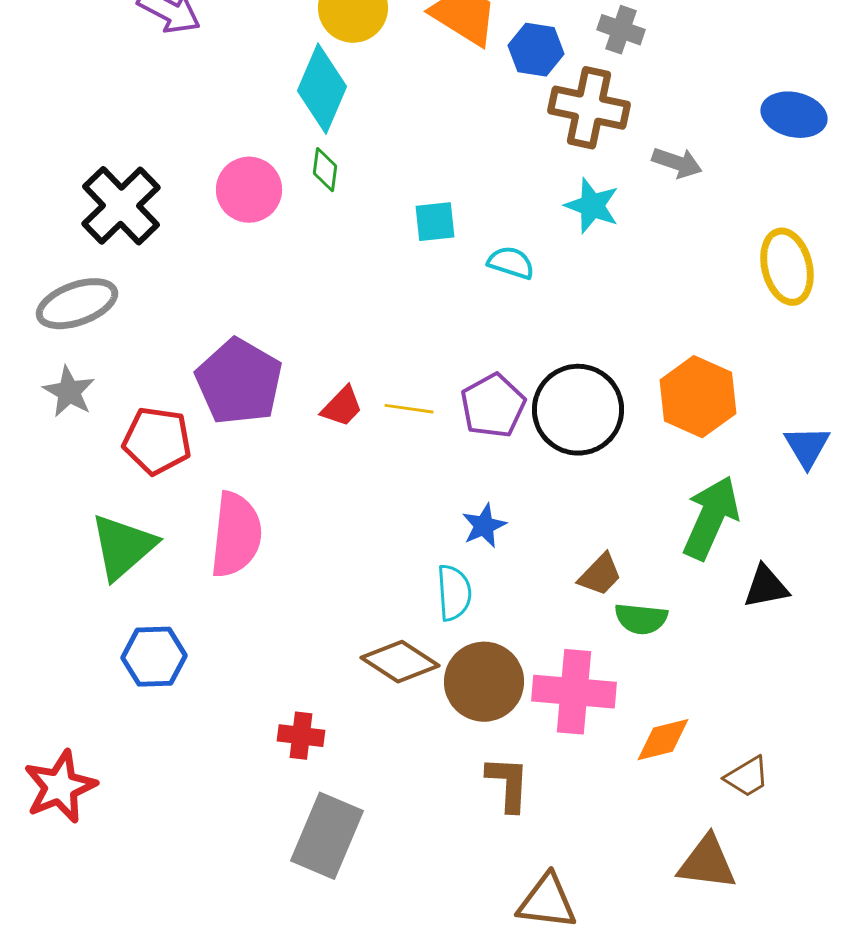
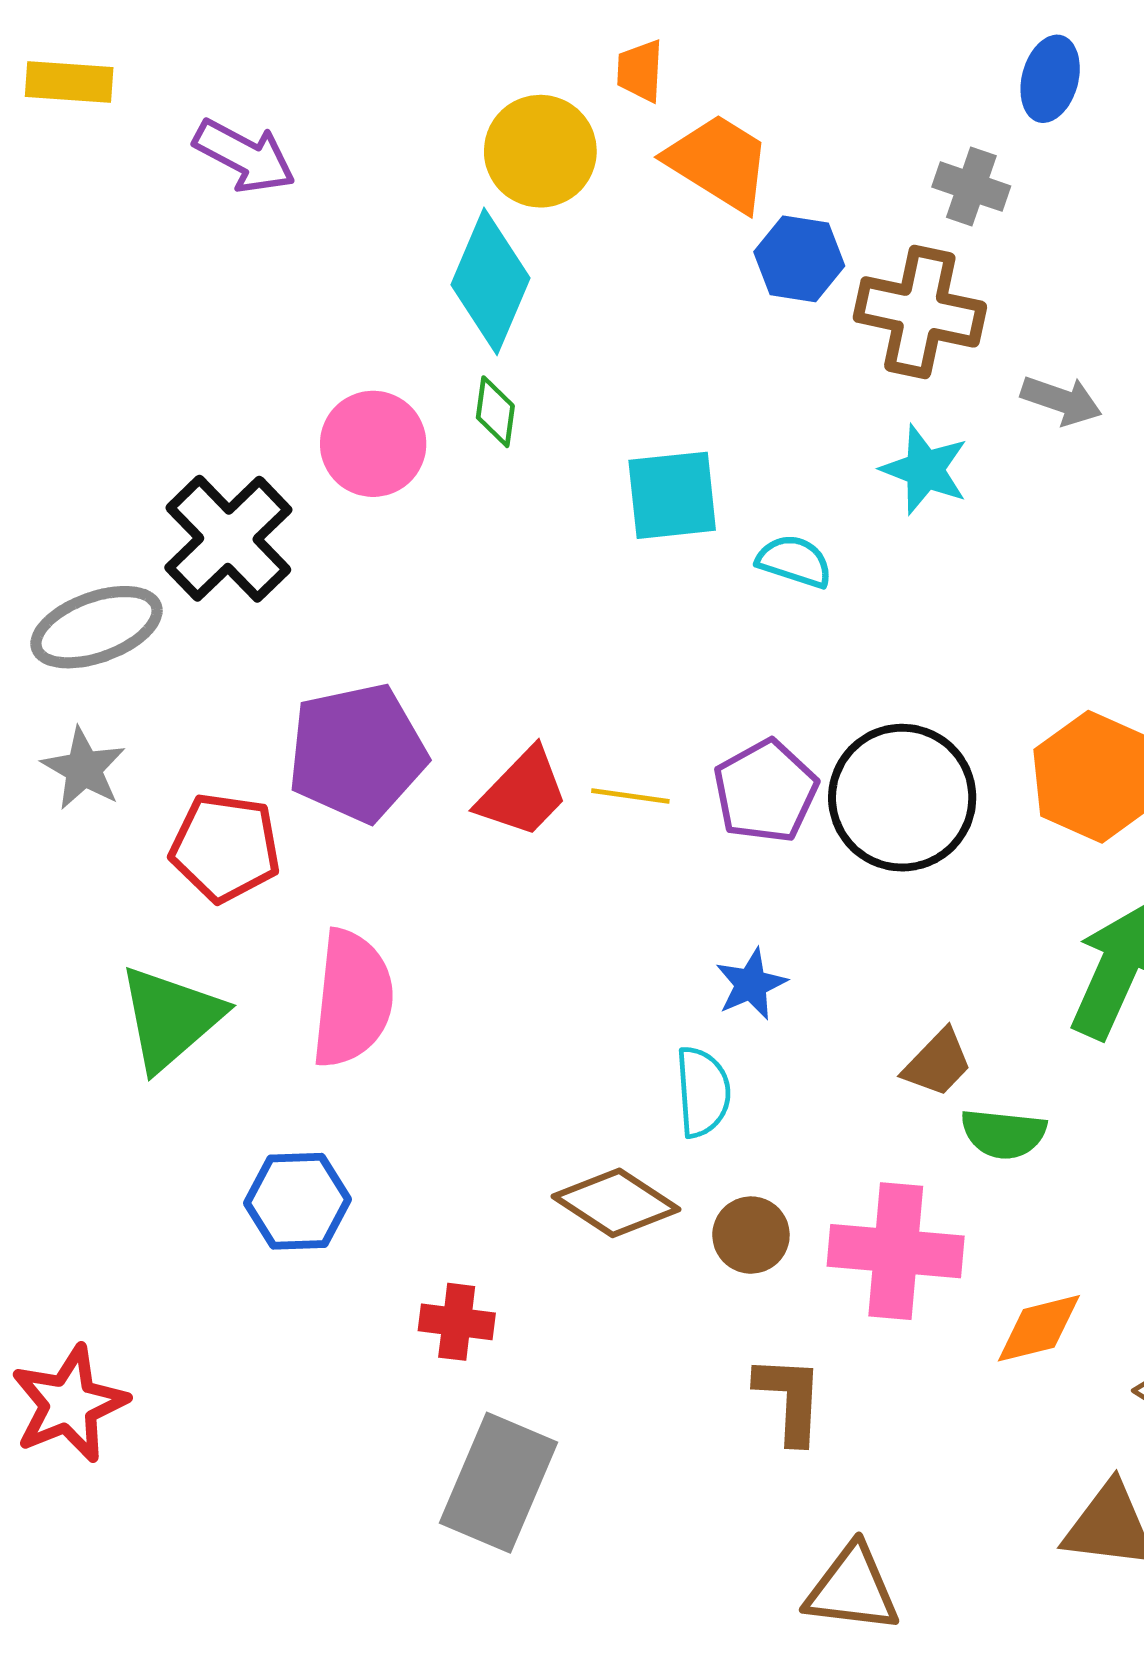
blue hexagon: (536, 50) -> (799, 259), moved
black cross: (121, 206) -> (228, 539), moved
cyan square: (435, 222) -> (672, 495), size x1.4
purple pentagon: (239, 382) -> (357, 753), turned 30
red trapezoid: (342, 407) -> (523, 793), size x1.4
blue hexagon: (154, 657) -> (298, 1201), moved
brown circle: (484, 682) -> (751, 1235), size x0.6

